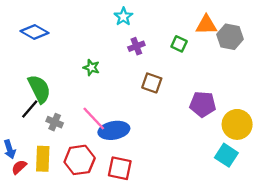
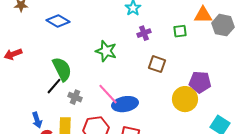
green square: (179, 44) -> (180, 31), turned -32
green star: (91, 68) -> (106, 51), size x1.5
yellow circle: (237, 124) -> (185, 99), moved

